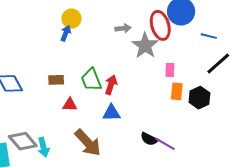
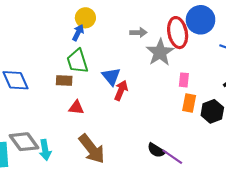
green trapezoid: (91, 80) -> (77, 61), moved
blue triangle: (111, 113) -> (111, 76), moved, turned 48

